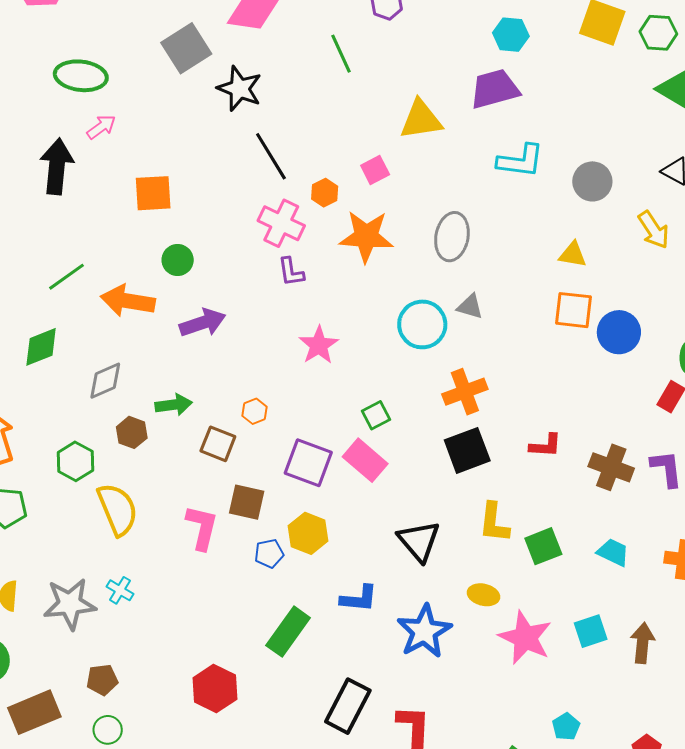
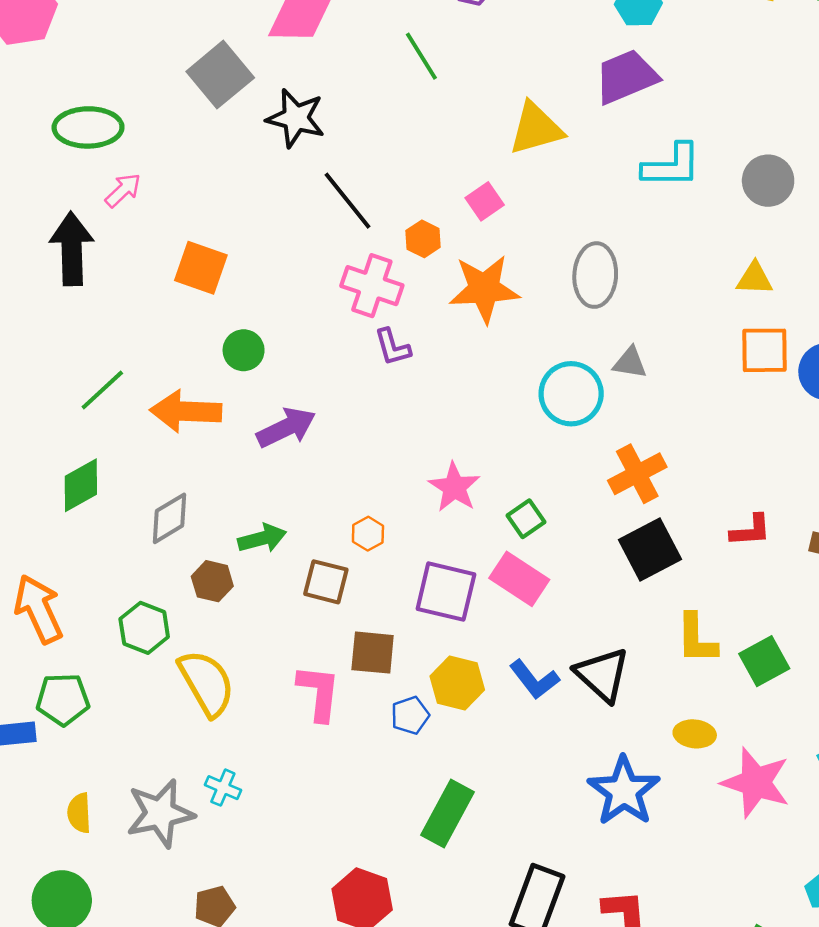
orange square: (153, 193) -> (201, 268), turned 30
pink star: (319, 345) -> (454, 487), moved
blue L-shape: (359, 599) -> (534, 680), moved, turned 54

